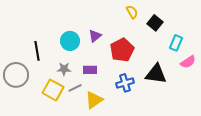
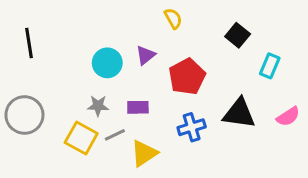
yellow semicircle: (132, 12) -> (173, 18), moved
black line: (37, 51) -> (29, 43), moved
pink semicircle: (188, 62) -> (288, 117), moved

